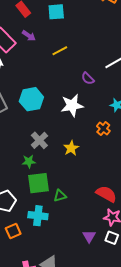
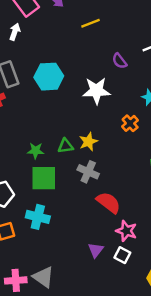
gray cross: (39, 140) -> (88, 172), moved, turned -30
red semicircle: (106, 194) -> (109, 203), moved
green triangle: (60, 196) -> (66, 146), moved

